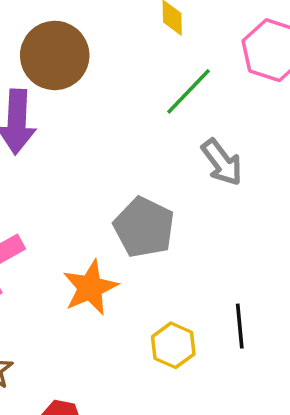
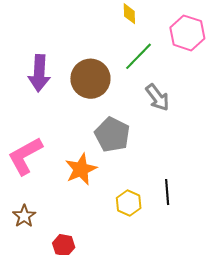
brown circle: (55, 55) -> (90, 79), moved

